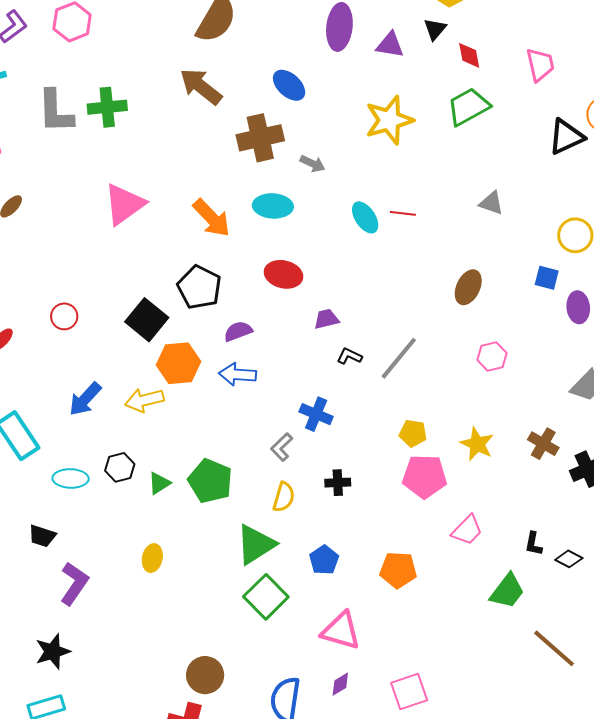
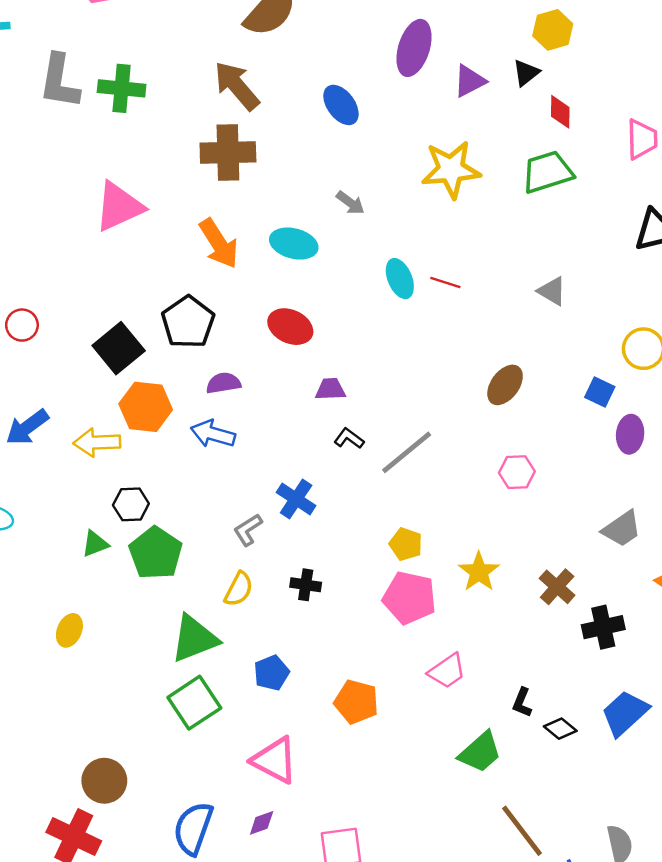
purple triangle: (390, 45) -> (470, 81), turned -48
brown cross: (260, 138) -> (228, 153), moved
black hexagon: (120, 467) -> (131, 504), moved

